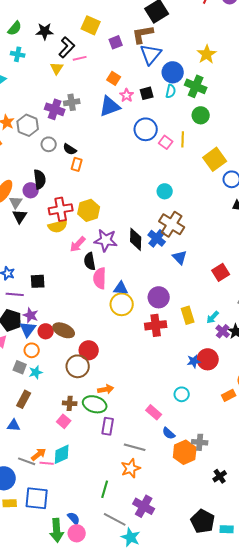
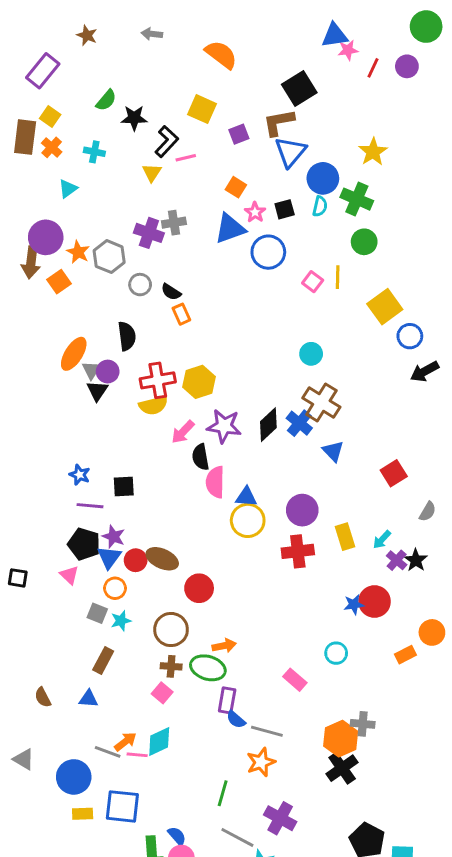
green semicircle: (15, 28) -> (106, 100), moved
blue circle: (146, 129) -> (268, 252), moved
orange rectangle: (77, 164) -> (181, 314), turned -40
purple circle: (31, 190) -> (108, 372), moved
black diamond: (136, 239) -> (268, 425), turned 45
brown circle: (78, 366) -> (171, 630), moved
blue semicircle: (169, 433) -> (236, 719), moved
black cross: (220, 476) -> (342, 768), moved, size x1.5

